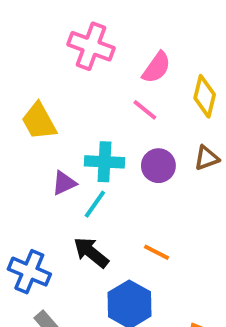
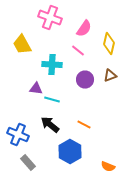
yellow trapezoid: (39, 121) -> (22, 44), moved
cyan cross: (104, 162) -> (52, 64), moved
purple triangle: (64, 183) -> (36, 88), turned 32
cyan line: (95, 204) -> (52, 100), turned 70

